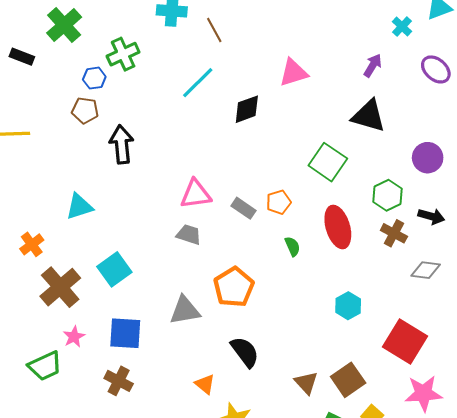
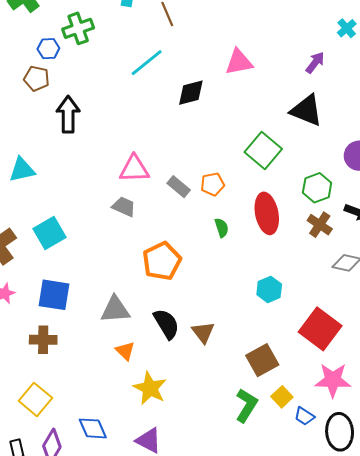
gray triangle: (185, 310) -> (115, 309), moved
brown cross: (119, 381) -> (43, 340), turned -32
brown triangle: (306, 383) -> (203, 332), moved

